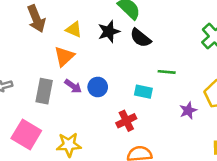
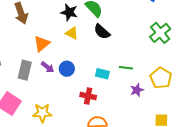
yellow triangle: (74, 29) -> (72, 33), moved
black star: (109, 32) -> (69, 12), moved, turned 30
green line: (167, 72) -> (126, 68), moved
red cross: (126, 121) -> (88, 96), turned 35

